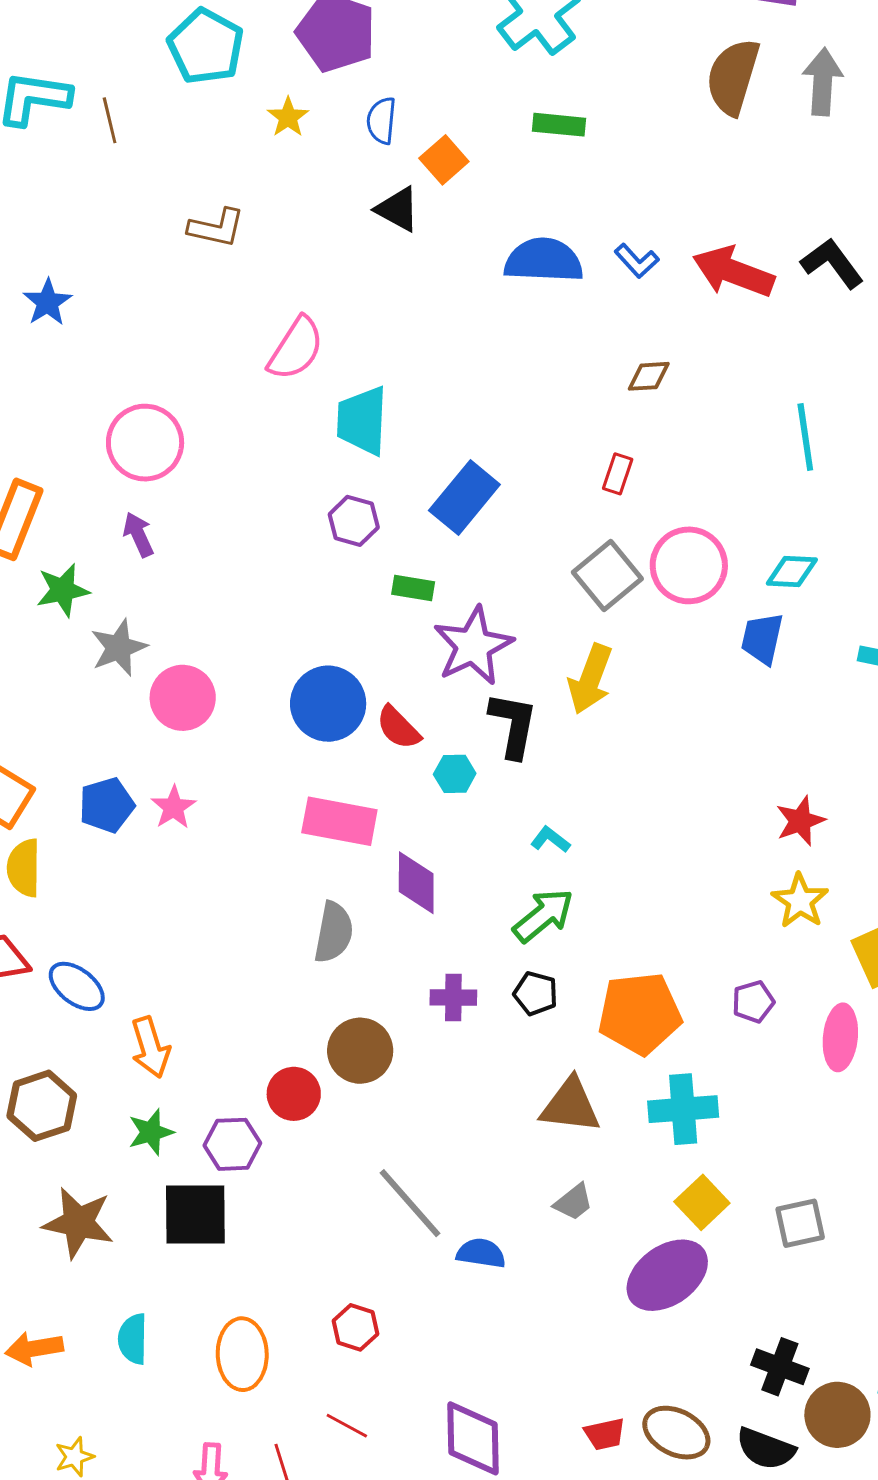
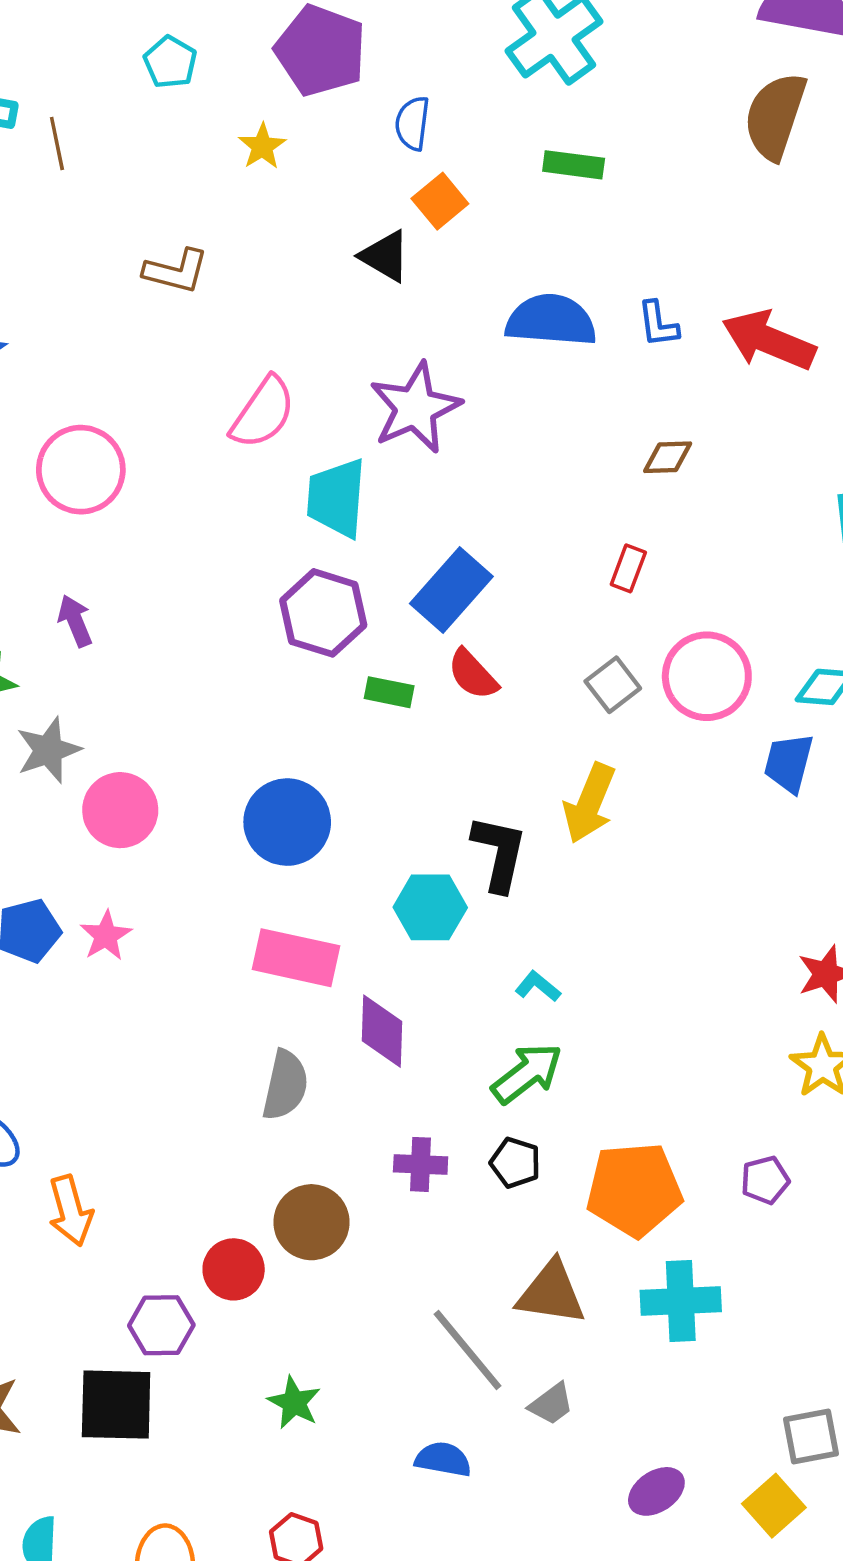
cyan pentagon: (206, 46) -> (170, 62), size x0.6
blue semicircle: (382, 121) -> (412, 123), moved
blue L-shape: (637, 261) -> (658, 324), turned 33
pink circle: (145, 443) -> (81, 470), moved
purple hexagon: (354, 521) -> (323, 613), size x1.5
gray square: (607, 575) -> (613, 685), size x0.7
purple star: (473, 646) -> (415, 408), moved
red semicircle: (398, 728) -> (473, 674), moved
cyan hexagon: (455, 774) -> (430, 907), size x1.5
green star: (151, 1132) -> (294, 1403), moved, turned -30
yellow square: (702, 1202) -> (774, 1506), moved
gray line: (410, 1203) -> (468, 1350), moved
purple ellipse: (667, 1275) -> (656, 1491), size x0.6

